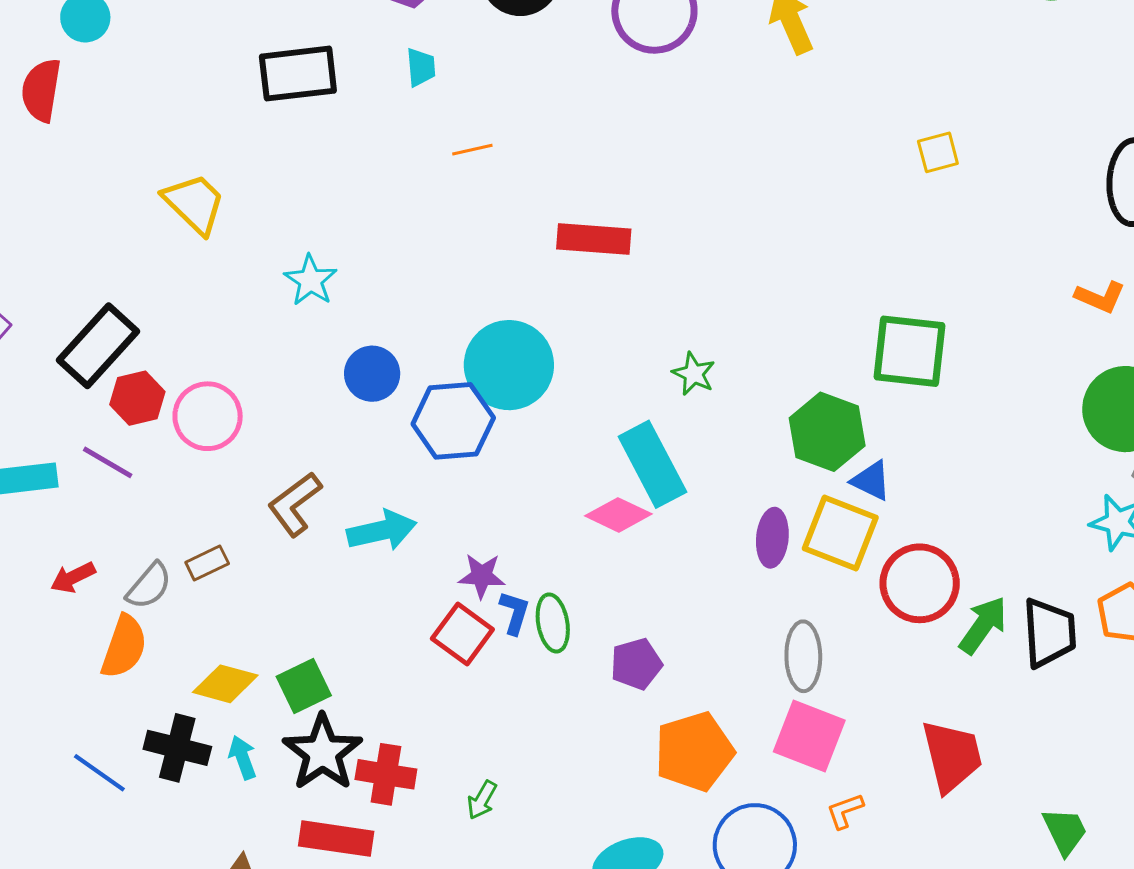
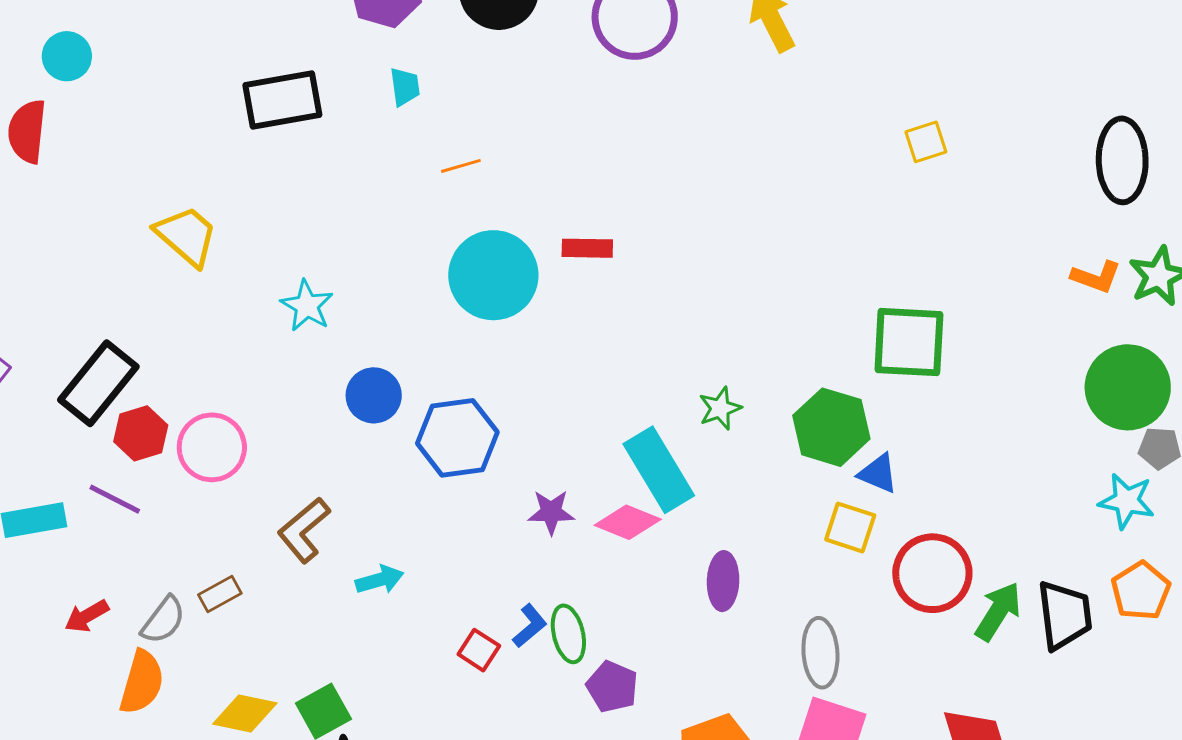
red rectangle: (594, 239) -> (587, 248), size x0.7
cyan circle: (509, 365) -> (493, 275), moved
green star: (694, 374) -> (720, 408), moved, turned 30
cyan arrow: (382, 531) -> (380, 580), moved, size x0.7
yellow square: (840, 533) -> (850, 527), size x0.7
purple ellipse: (772, 538) -> (723, 581), moved
purple star: (482, 576) -> (551, 512), moved
blue L-shape: (515, 613) -> (530, 626), turned 36
red square: (462, 634) -> (479, 650), size x0.7
purple pentagon: (636, 664) -> (612, 687), moved, turned -30

